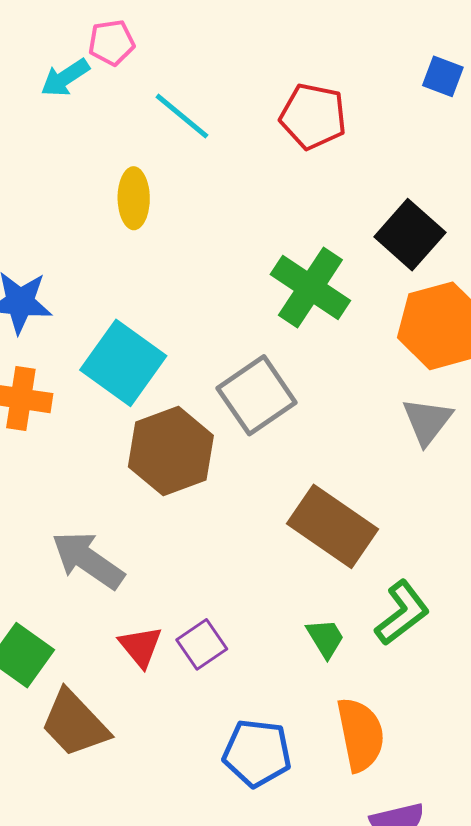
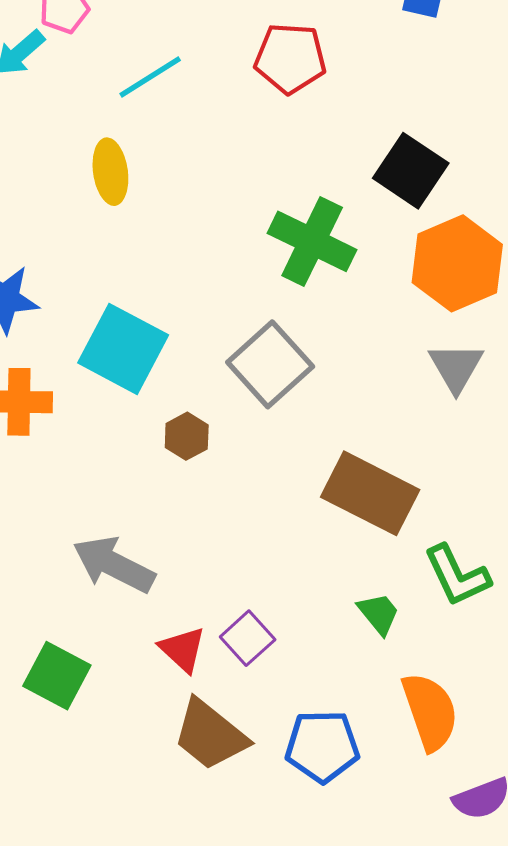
cyan line: (182, 116) -> (150, 77), turned -64
brown hexagon: (171, 451) -> (187, 436), size x0.5
green L-shape: (402, 613) -> (457, 576), turned 110
brown trapezoid: (75, 724) -> (210, 735), moved

